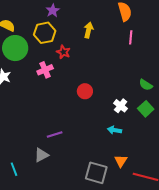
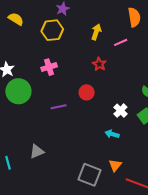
pink line: (131, 37) -> (121, 42), moved, turned 56
green circle: (15, 48) -> (18, 91), moved
red star: (63, 52) -> (99, 64), moved
purple line: (55, 134) -> (59, 107), moved

